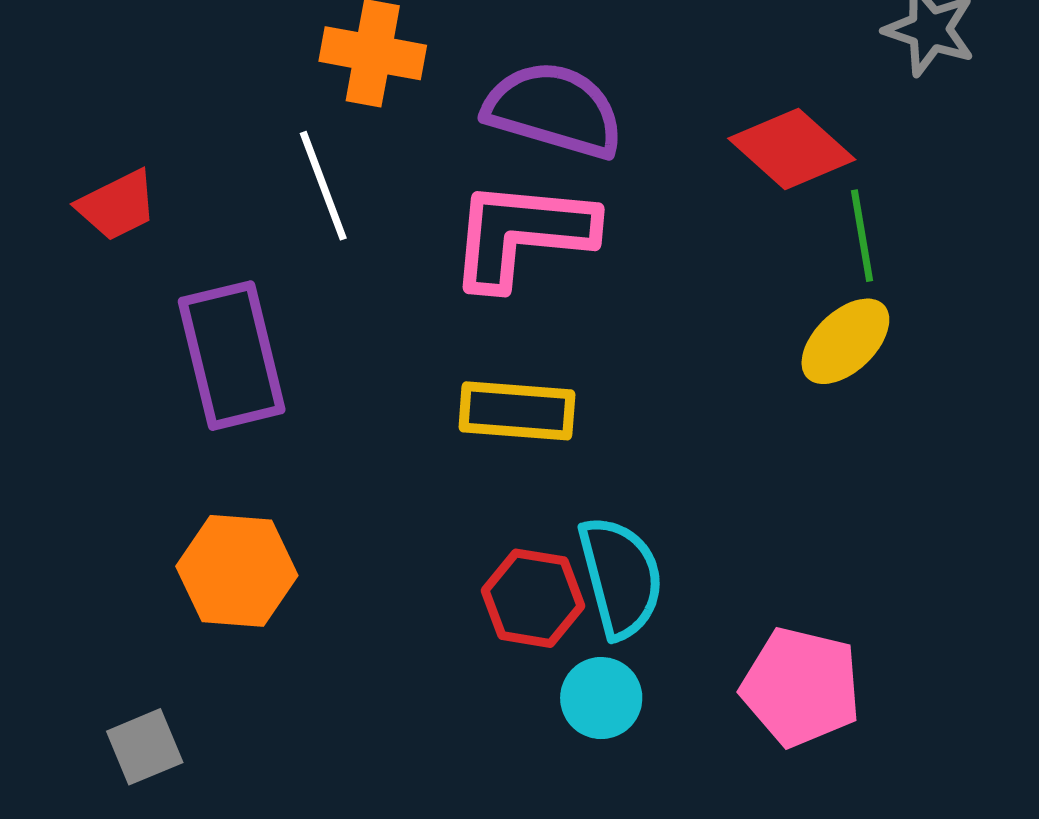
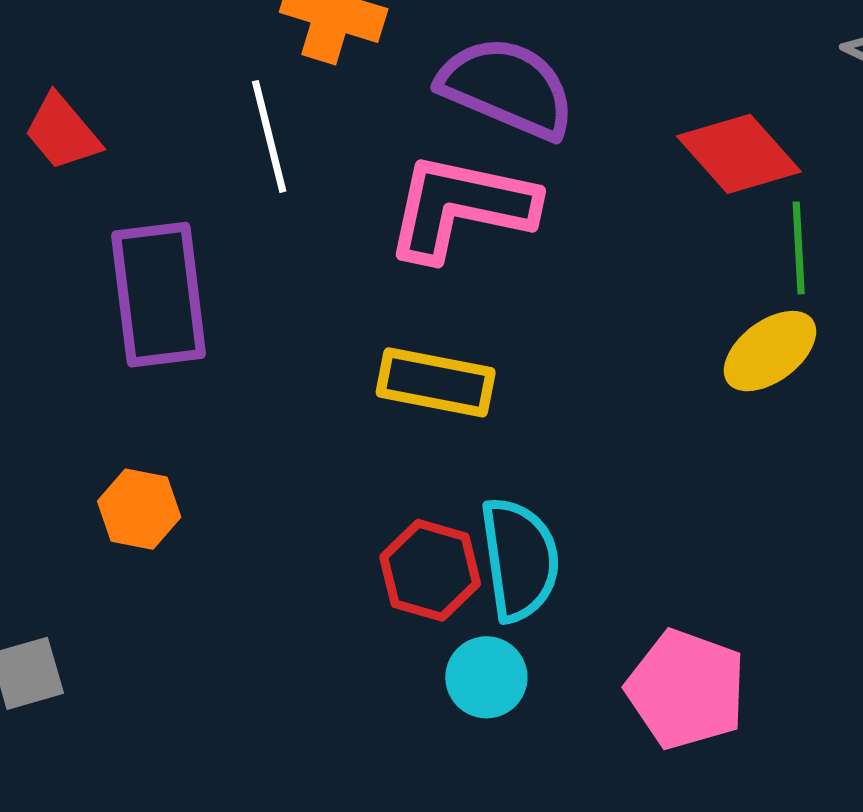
red trapezoid: (117, 205) -> (62, 132), turned 70
orange hexagon: (237, 571) -> (139, 509), size x0.7

